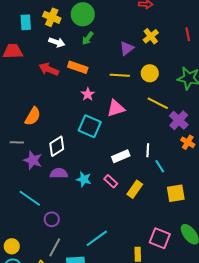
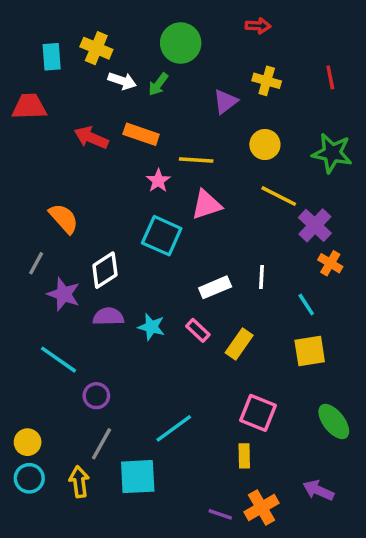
green circle: (83, 14) -> (181, 43), moved
yellow cross: (151, 36) -> (267, 81), turned -35
white arrow: (57, 42) -> (122, 81), moved
yellow line: (120, 75) -> (196, 160), moved
orange semicircle: (33, 116) -> (64, 218), turned -72
gray line: (17, 142) -> (36, 263), turned -64
cyan line: (160, 166) -> (306, 305), moved
pink square: (160, 238) -> (258, 413), moved

